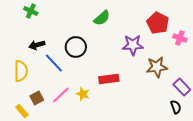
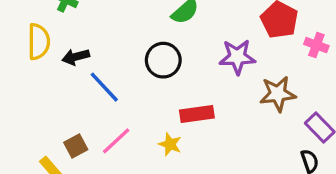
black circle: (76, 47) -> (163, 60), moved
yellow semicircle: (21, 71) -> (39, 42), moved
yellow star: (83, 94) -> (170, 144), moved

